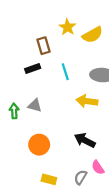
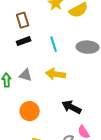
brown rectangle: (44, 46) -> (23, 20), moved
yellow arrow: (87, 101) -> (56, 74), moved

